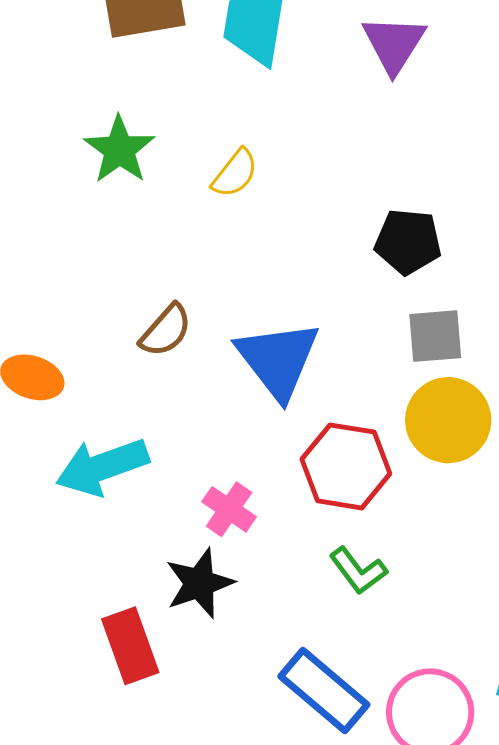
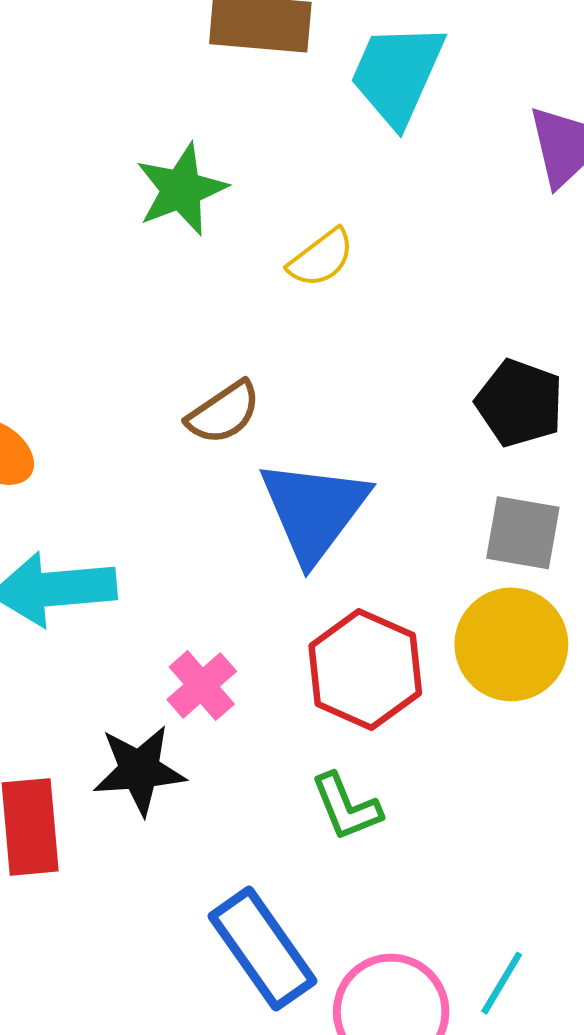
brown semicircle: (166, 330) -> (224, 413), moved

